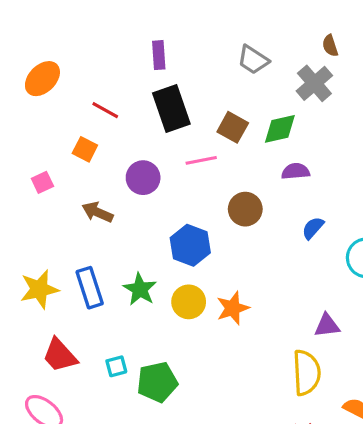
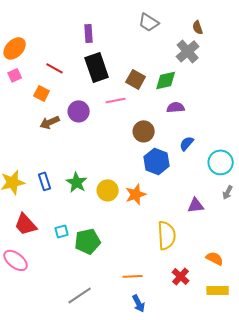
gray trapezoid: (253, 60) -> (149, 22), moved
pink square: (42, 182) -> (15, 75), moved
brown arrow: (97, 212) -> (50, 122), moved, turned -48
blue hexagon: (190, 245) -> (157, 161), moved
blue rectangle: (90, 288) -> (45, 181), size x0.7
yellow semicircle: (307, 373) -> (167, 235), moved

